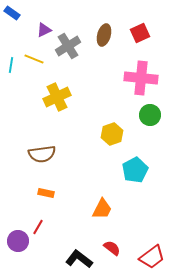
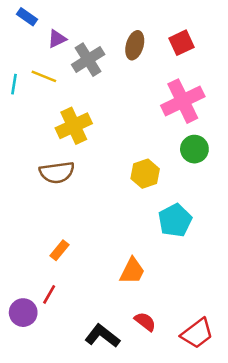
blue rectangle: (12, 13) -> (27, 17), moved
pink cross: (141, 78) -> (183, 101), turned -32
brown semicircle: (42, 154) -> (57, 172), moved
orange rectangle: (46, 193) -> (60, 250), turned -63

